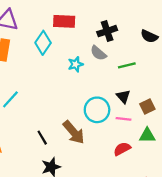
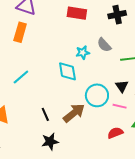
black cross: (107, 31) -> (117, 15), moved
cyan diamond: (43, 43) -> (67, 71), moved, turned -50
brown arrow: (74, 132) -> (74, 113), turned -95

